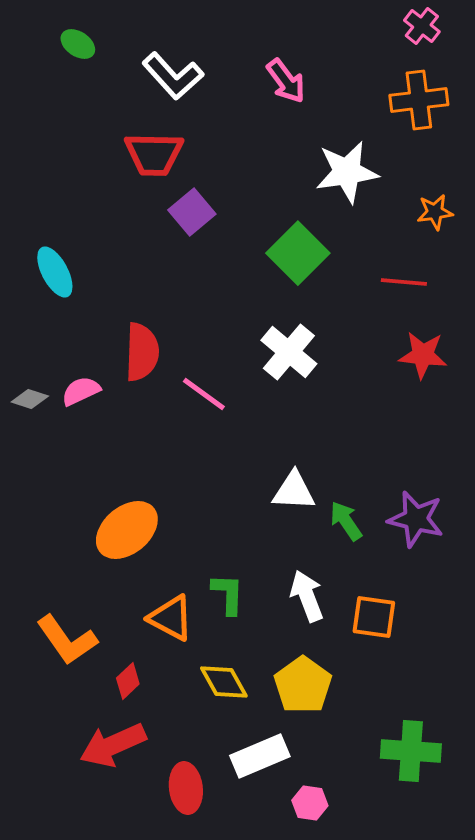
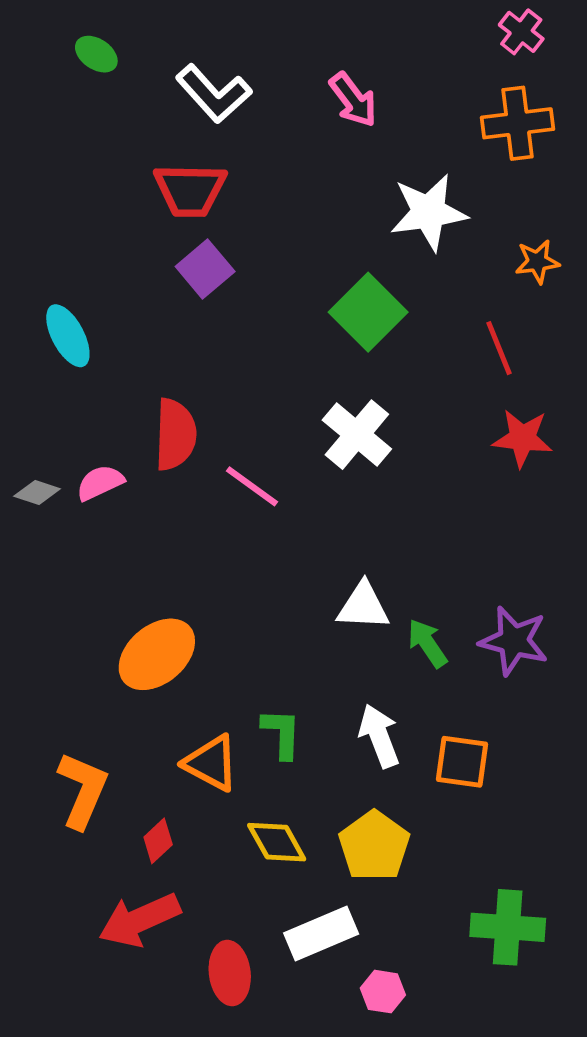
purple square: (192, 212) -> (205, 269), moved
red line: (404, 282) -> (499, 348), turned 63
orange L-shape: (67, 640) -> (83, 790), turned -122

